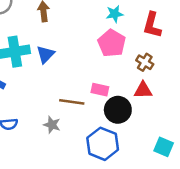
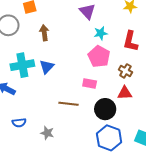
pink rectangle: (100, 90) -> (90, 84), moved
gray star: (52, 125) -> (47, 133), moved
blue hexagon: (103, 144) -> (109, 138), moved

